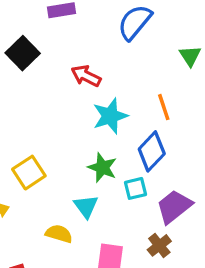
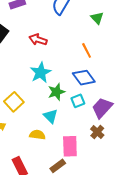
cyan star: (110, 116) -> (41, 73), moved
blue diamond: (152, 151) -> (84, 78), turned -70
green star: (102, 168) -> (56, 92), turned -30

